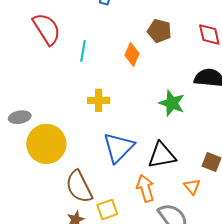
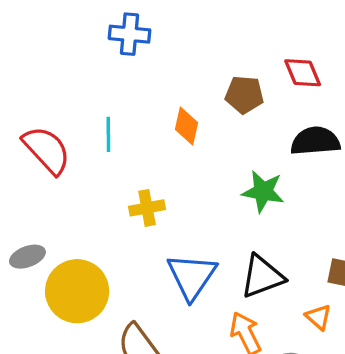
red semicircle: (47, 29) -> (47, 150), moved
brown pentagon: (159, 31) -> (244, 95), moved

